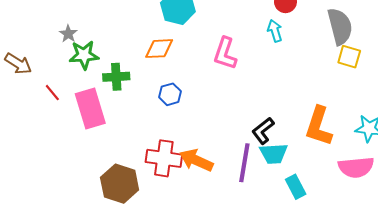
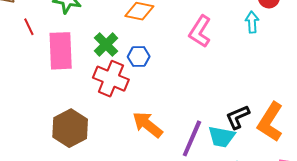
green cross: (116, 77) -> (106, 45), moved, turned 35
black L-shape: (263, 131) -> (238, 117), moved
red cross: (164, 158) -> (111, 79), moved

